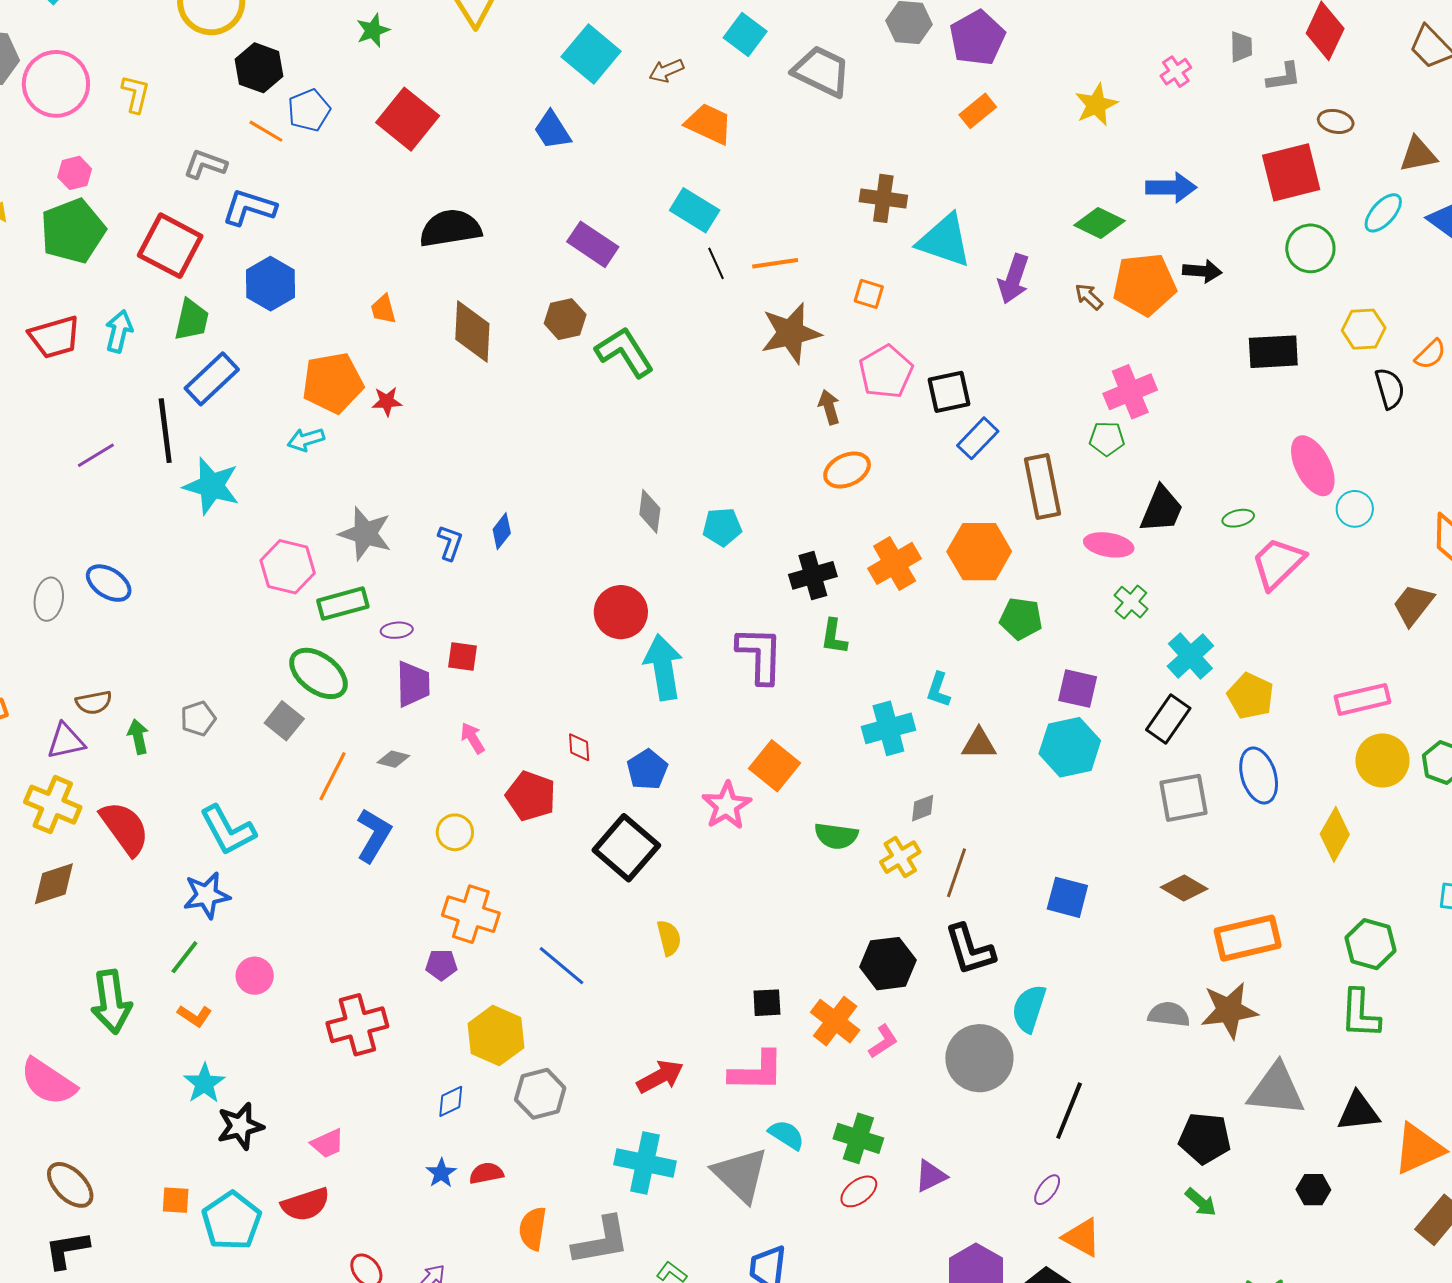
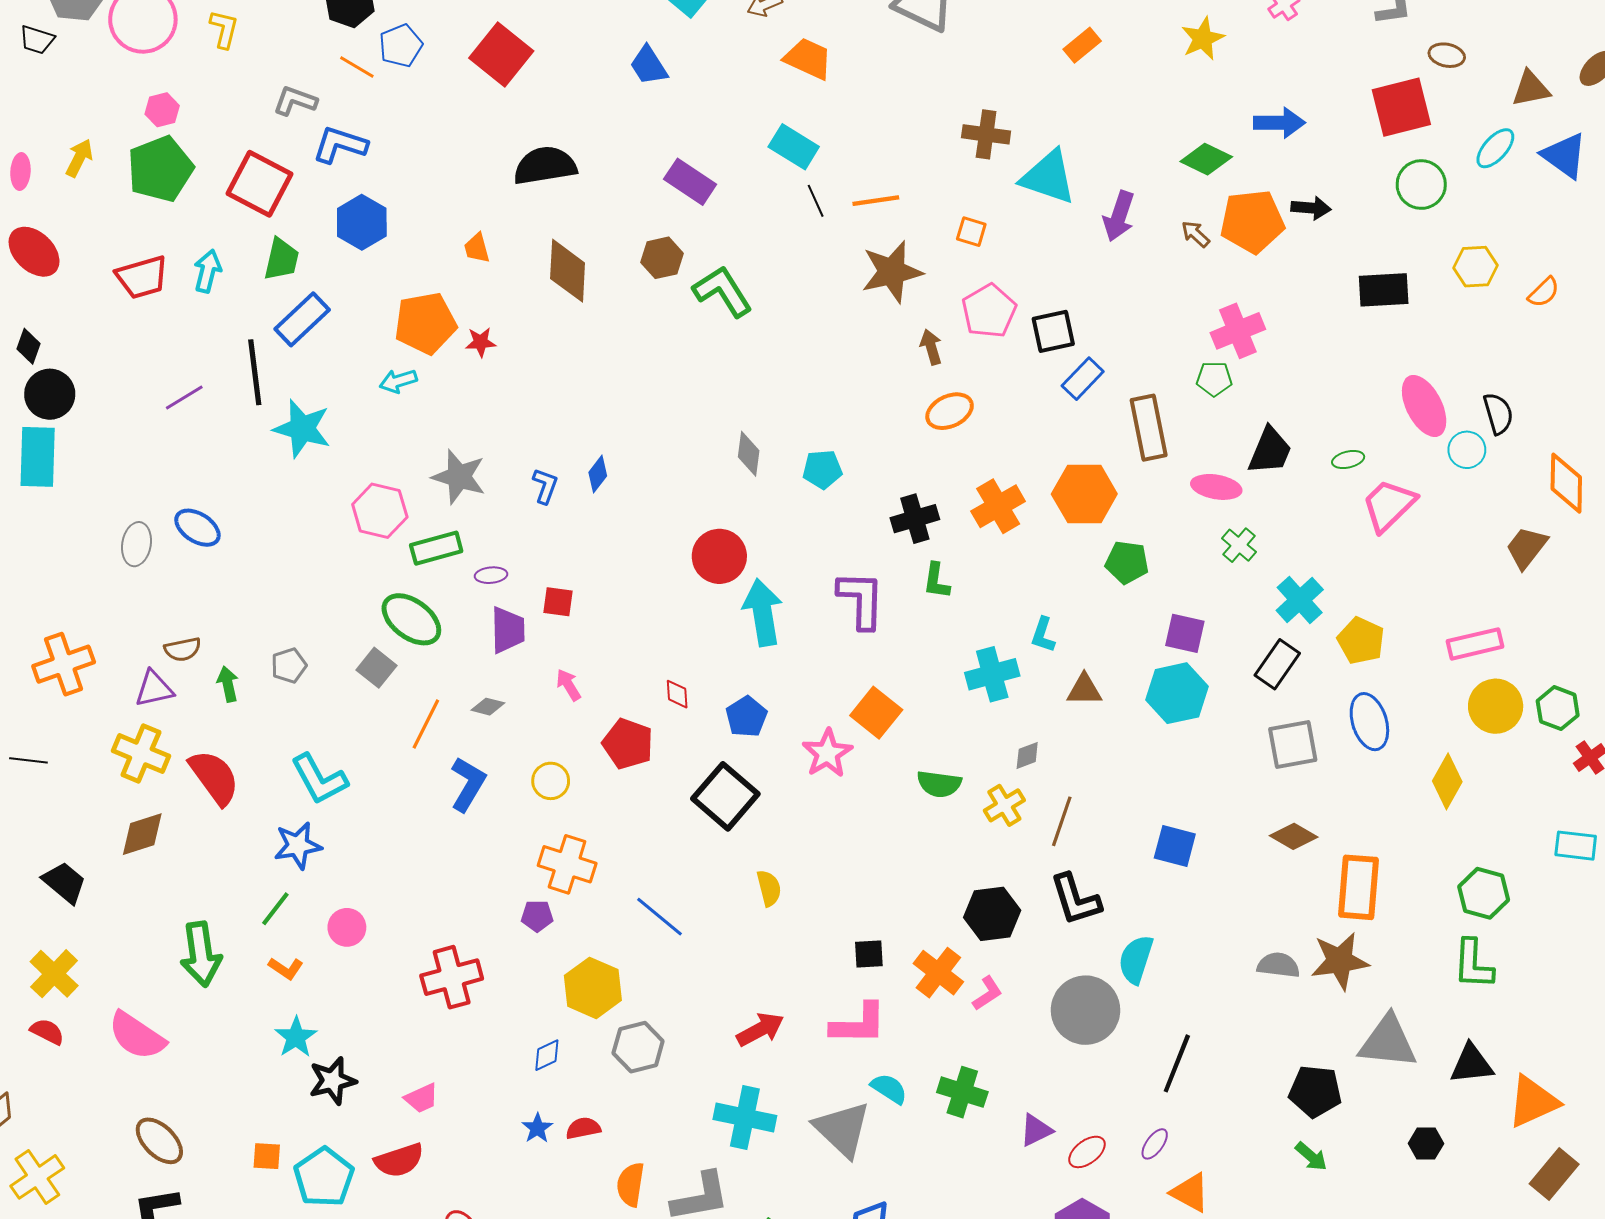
black semicircle: (1390, 388) -> (1498, 414), moved
orange rectangle: (1248, 938) -> (1359, 887), turned -72
red ellipse: (859, 1191) -> (1087, 1152), moved

